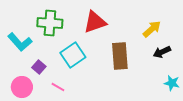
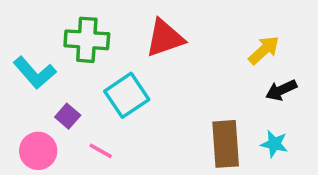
brown rectangle: (120, 56) -> (226, 144), moved
cyan star: (172, 83) -> (274, 144), moved

